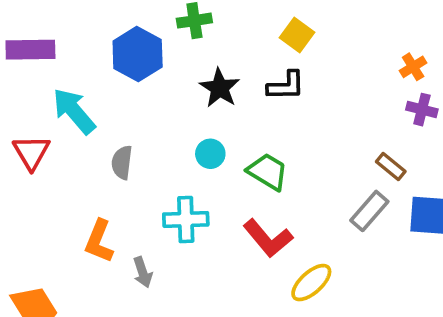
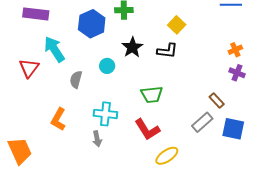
cyan circle: (210, 154) -> (107, 66), moved
green trapezoid: (268, 172) -> (152, 95), turned 135
gray arrow: (143, 272) -> (97, 139), moved

